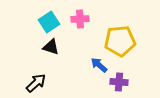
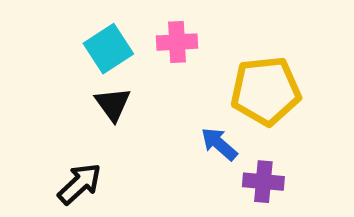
black triangle: (51, 47) -> (113, 104), turned 36

